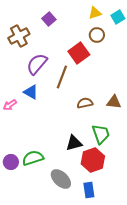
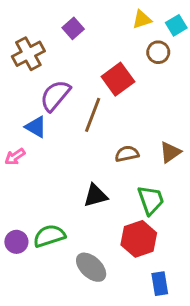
brown circle: (97, 35) -> (158, 52), moved
blue triangle: (31, 92) -> (36, 127), moved
brown triangle: (114, 102) -> (170, 152), turned -42
black triangle: (74, 143) -> (96, 196), moved
blue rectangle: (89, 190) -> (160, 284), moved

